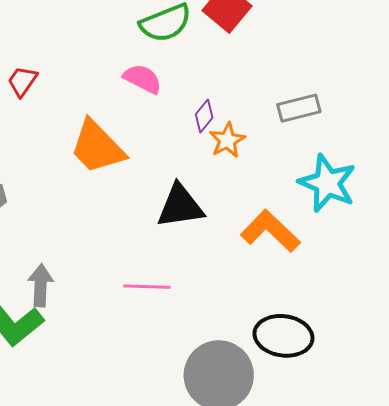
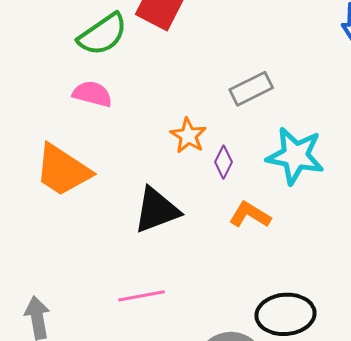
purple diamond: (204, 116) -> (224, 162), moved
orange L-shape: (270, 231) -> (250, 215), size x0.7

